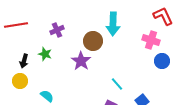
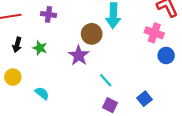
purple cross: (57, 30) -> (48, 14), moved, turned 32
black arrow: (24, 61) -> (17, 45), moved
cyan line: (117, 84) -> (106, 80), moved

